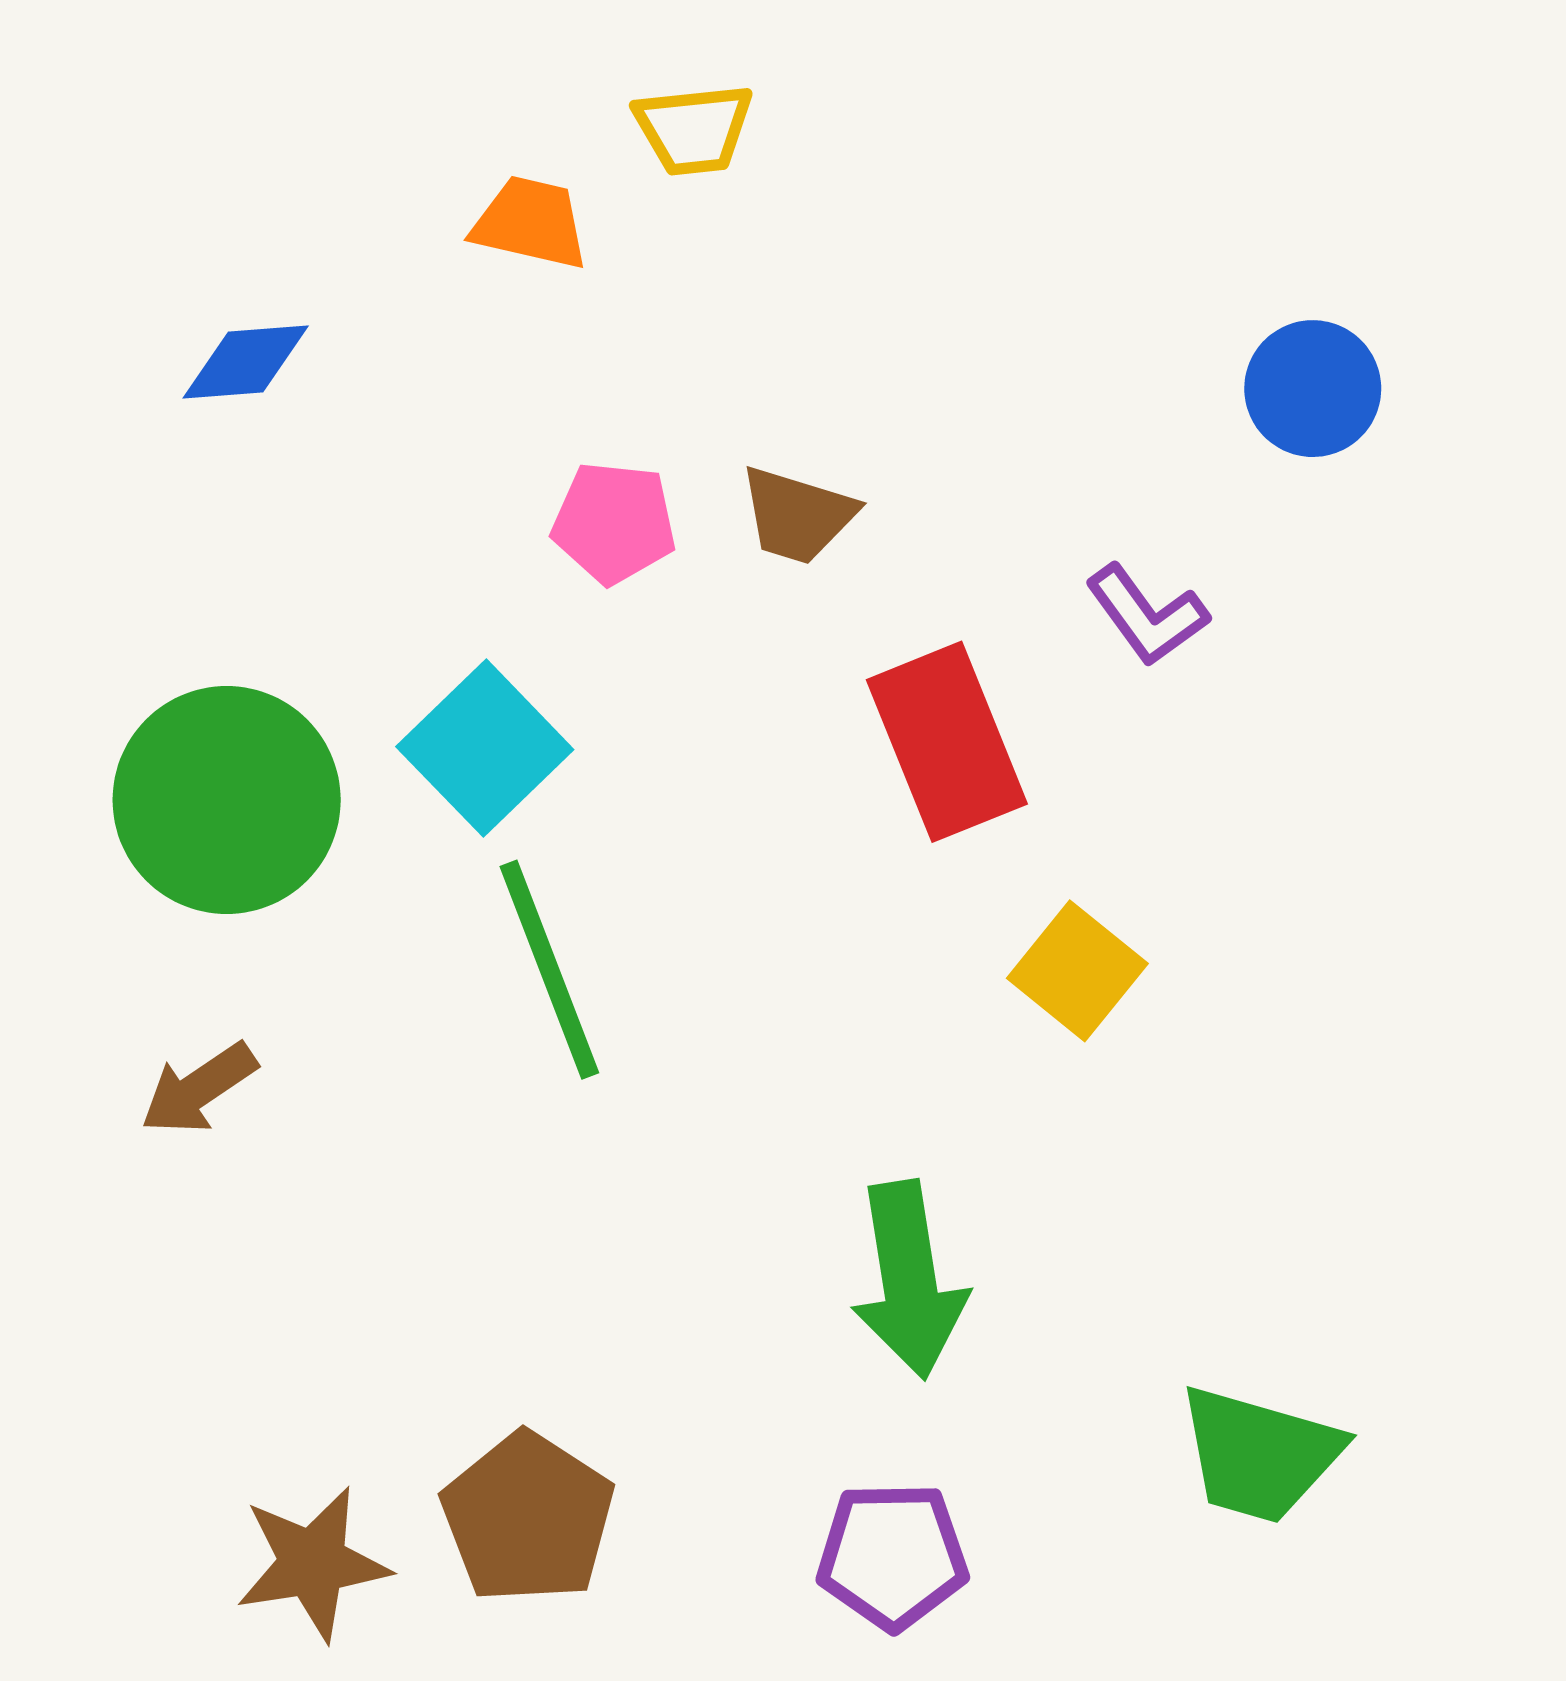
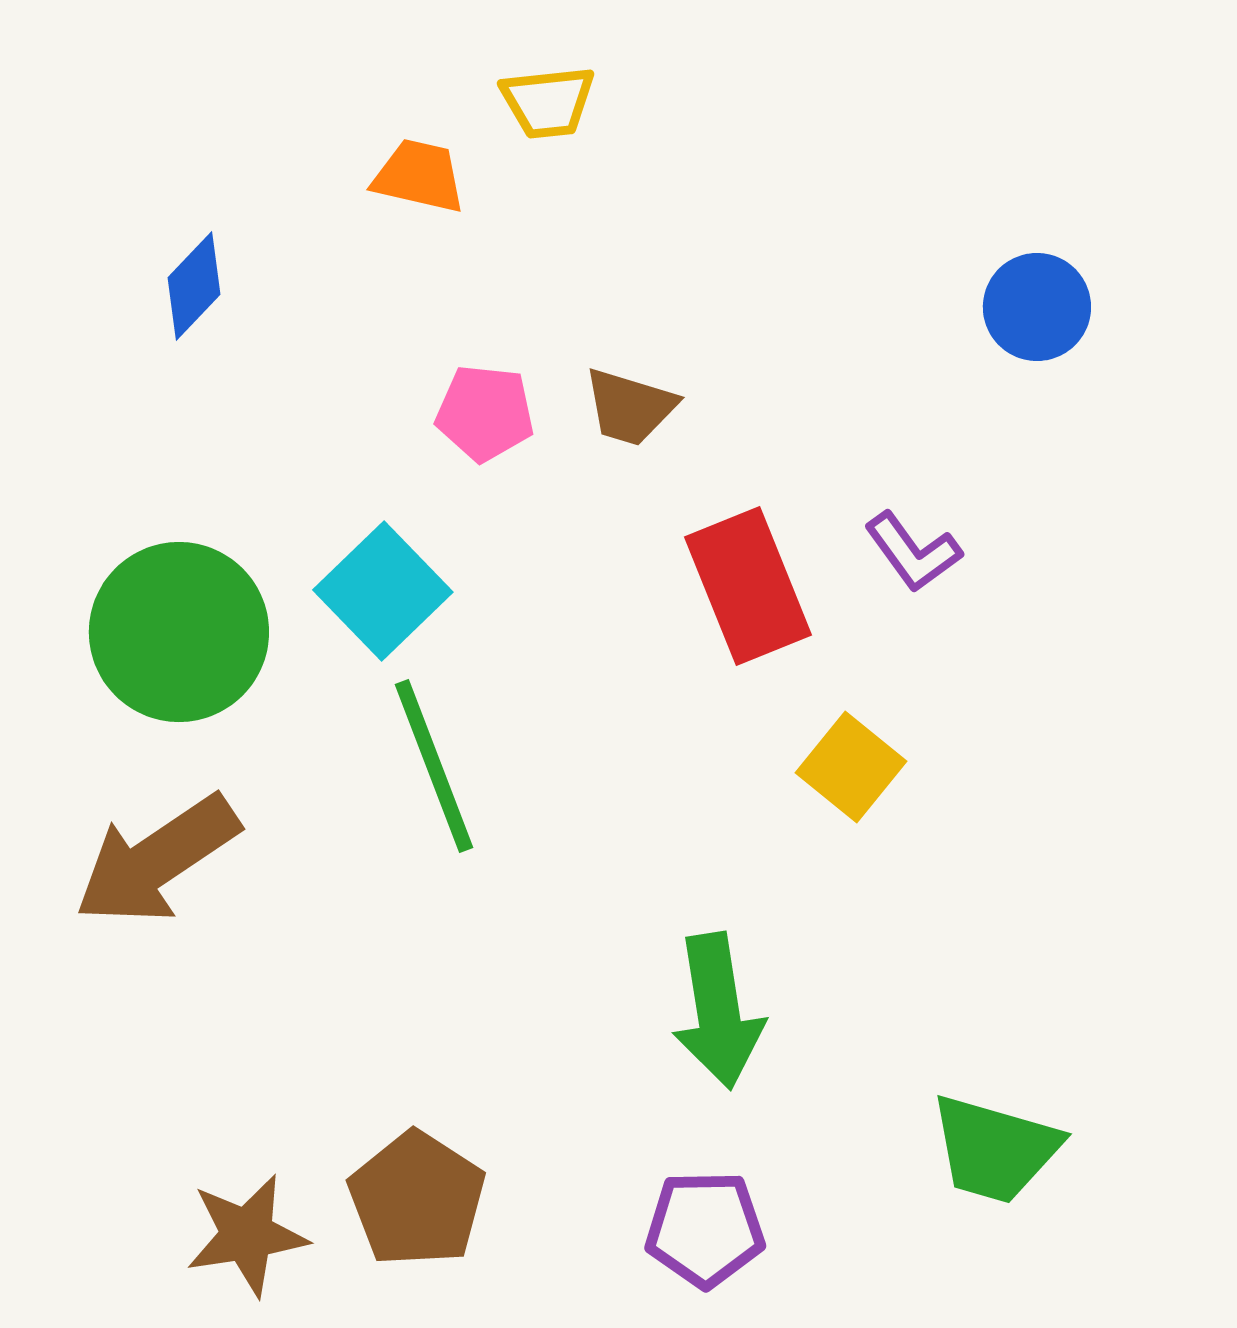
blue diamond: (246, 362) -> (194, 286), turned -42
purple L-shape: (1147, 615) -> (913, 552), moved
brown arrow: (199, 1089) -> (157, 860), size x1.8

